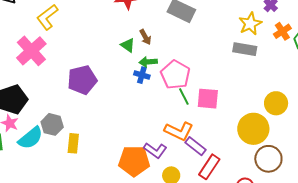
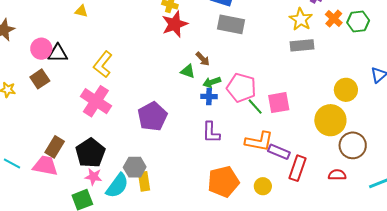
yellow rectangle: (73, 143) -> (144, 181), moved
purple L-shape: (155, 150) -> (211, 132), moved, turned 70

